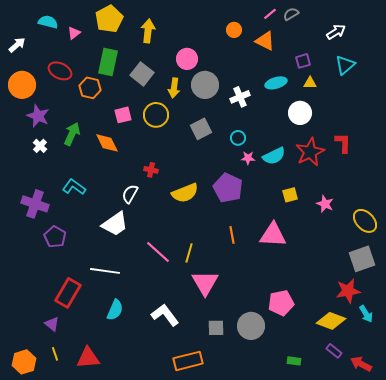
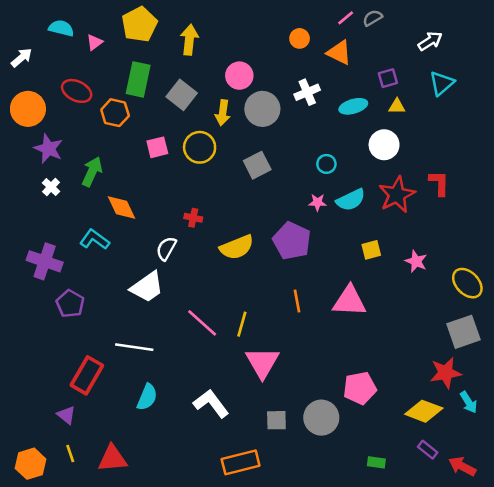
white cross: (240, 97) -> (307, 92), moved
cyan circle: (238, 138) -> (326, 164), moved
orange diamond: (107, 143) -> (121, 208), moved

